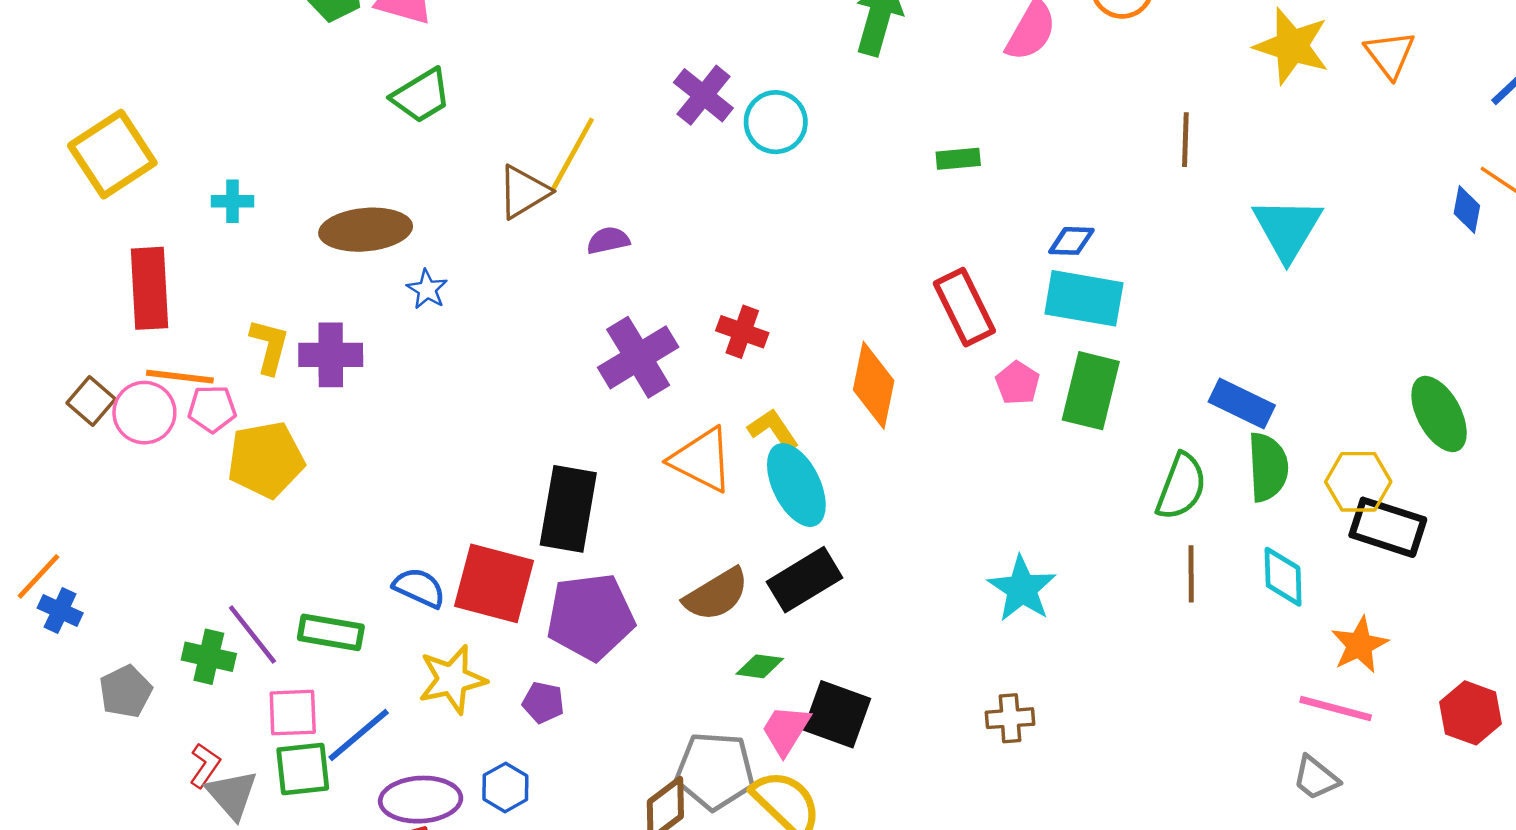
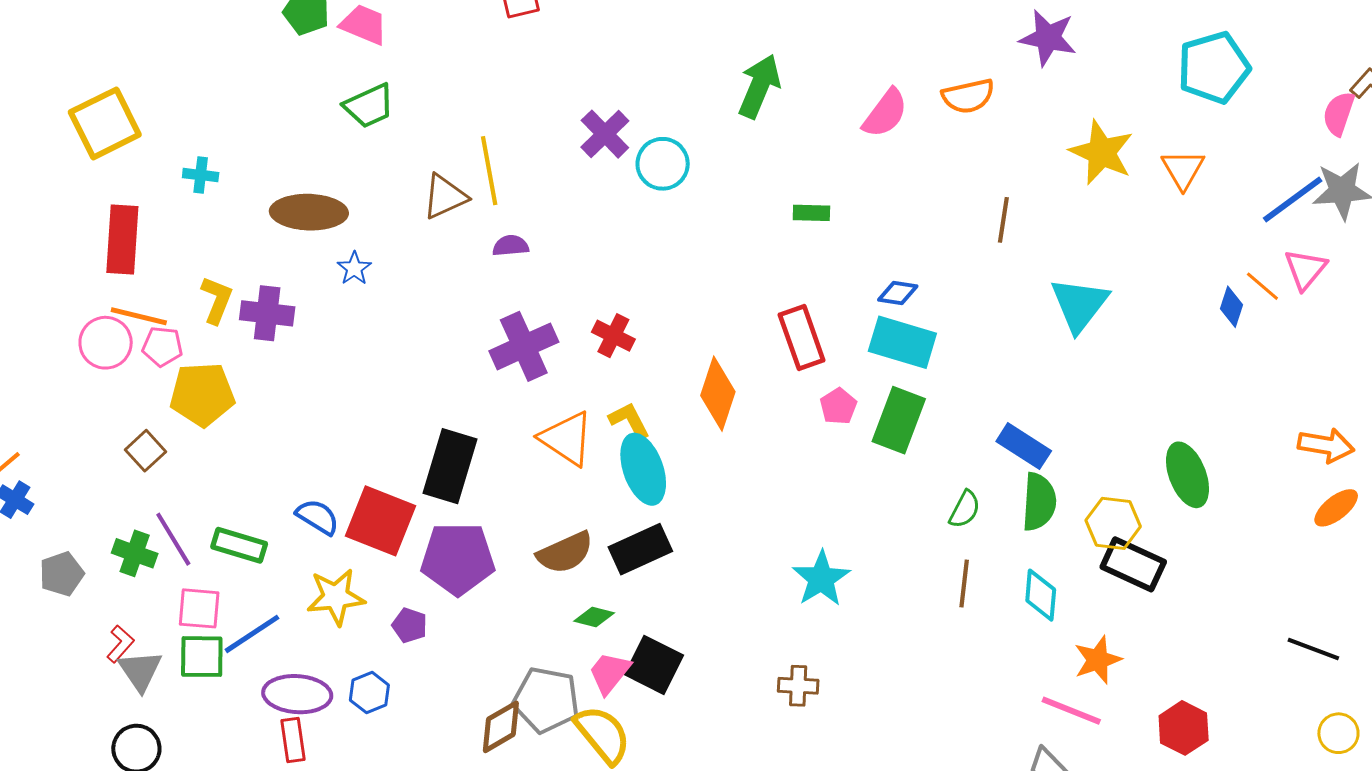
yellow line: (572, 155) -> (489, 171), turned -46
brown square: (91, 401) -> (145, 451), moved
green semicircle: (1181, 487) -> (965, 509), size x0.7

